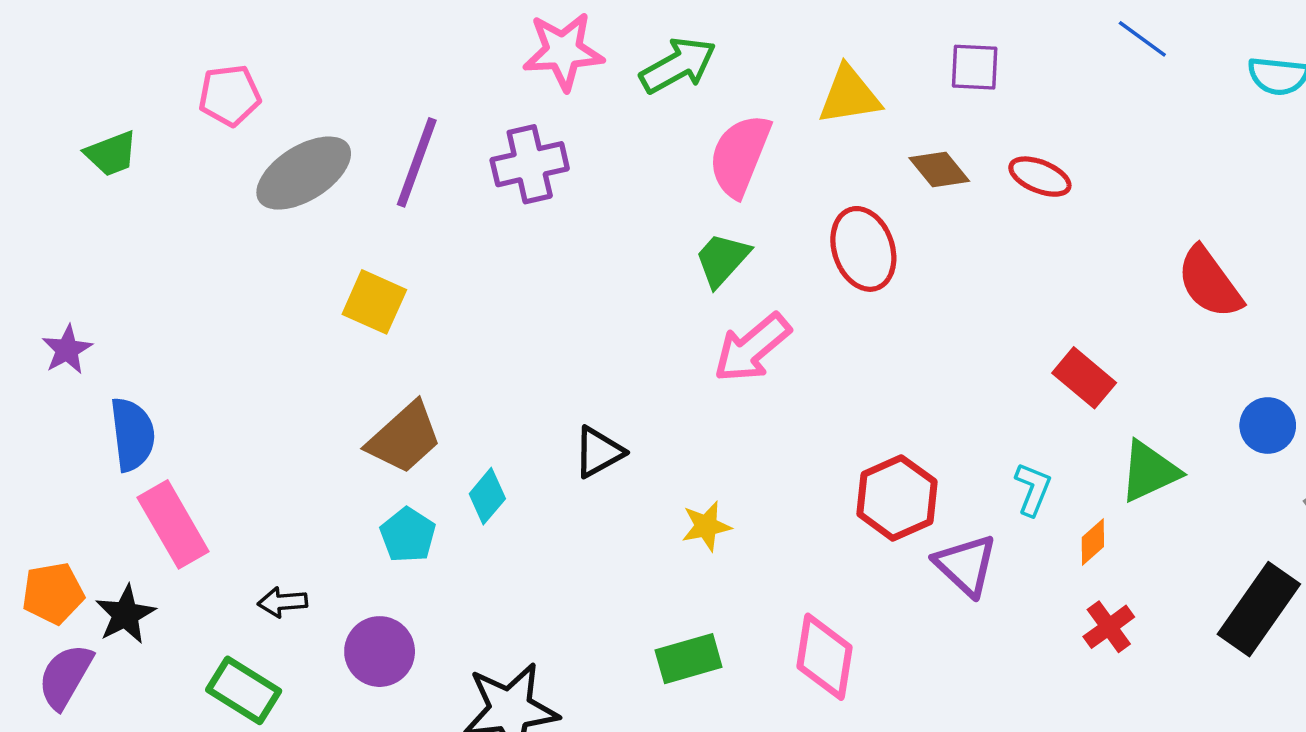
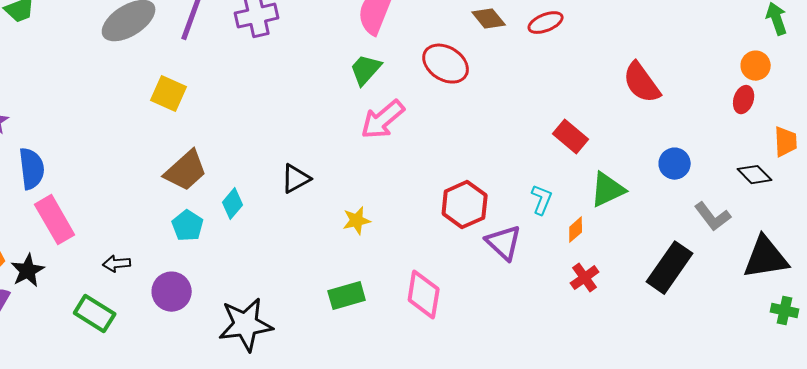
red ellipse: (1040, 177) -> (546, 23), turned -44
red ellipse: (863, 249) -> (446, 64), turned -39

